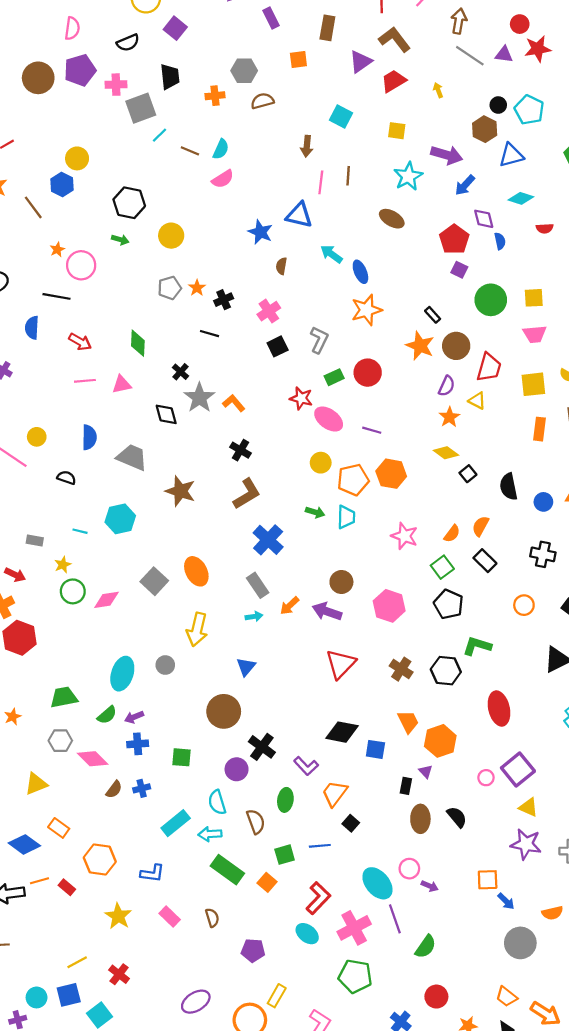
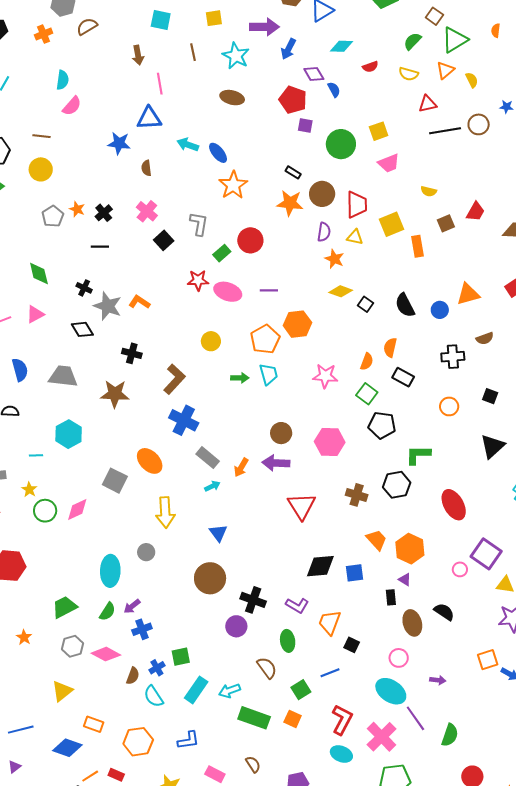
brown line: (190, 151) -> (41, 136), moved
brown line: (348, 176) -> (193, 52), moved
yellow square: (533, 384) -> (392, 224), moved
black cross: (241, 450) -> (132, 353), moved
yellow circle: (321, 463) -> (211, 341), moved
blue cross: (268, 540) -> (184, 420), moved
green square: (181, 757) -> (181, 657), moved
cyan semicircle: (217, 802) -> (154, 696), moved
pink circle: (409, 869) -> (399, 658), moved

